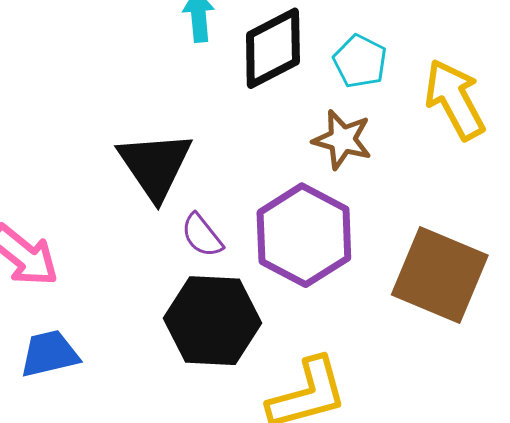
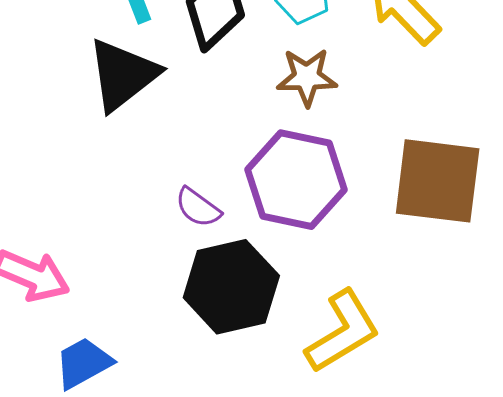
black triangle: (155, 165) -> (123, 75), moved, turned 42

